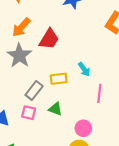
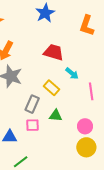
red trapezoid: (49, 39) -> (54, 52), moved, turned -90
yellow rectangle: (59, 79) -> (51, 88), turned 63

